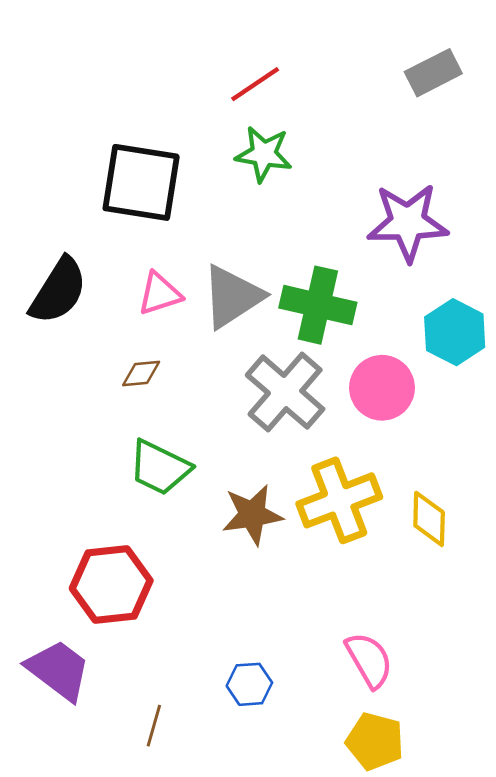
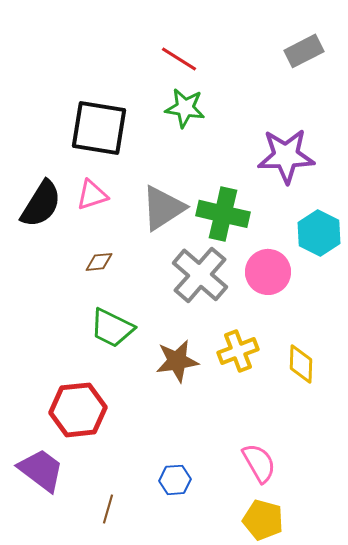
red line: (255, 84) -> (179, 59), turned 66
pink triangle: (160, 294) -> (92, 195), moved
yellow cross: (339, 500) -> (238, 351), size x0.7

